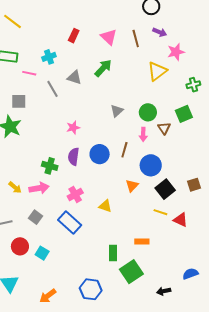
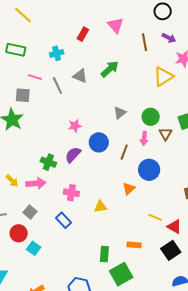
pink triangle: (109, 37) -> (116, 25), moved
pink line: (29, 73) -> (35, 77), moved
blue circle: (100, 154) -> (99, 142), moved
purple semicircle: (74, 157) -> (73, 155), turned 30
black square: (165, 189) -> (171, 250), moved
pink cross: (75, 195) -> (71, 193), turned 35
yellow triangle: (105, 206) -> (101, 207), turned -32
blue rectangle: (70, 223) -> (64, 220), size x0.7
red circle: (20, 246) -> (19, 233), moved

